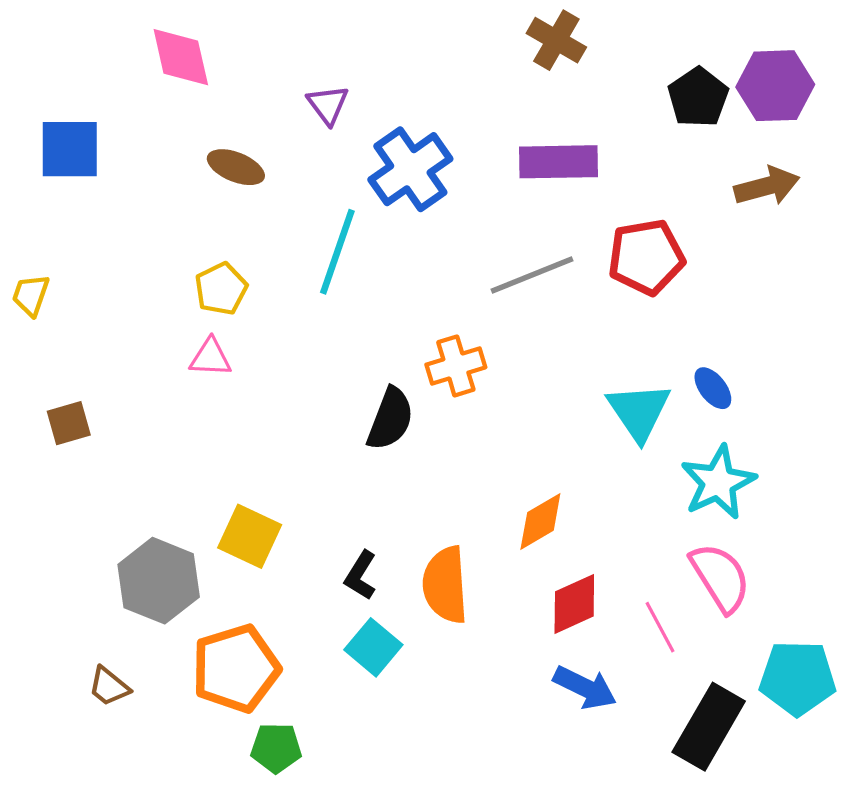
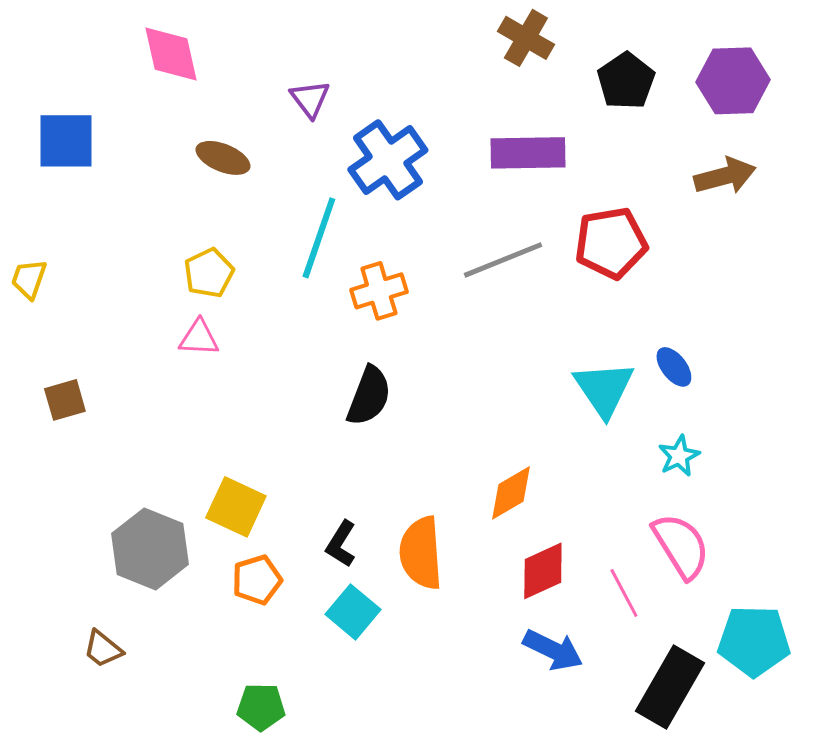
black pentagon: (698, 97) -> (626, 81), moved
orange cross: (456, 366) -> (379, 291), moved
cyan star: (718, 482) -> (679, 456), size x0.6
orange pentagon: (236, 668) -> (257, 580), moved, size x0.6

